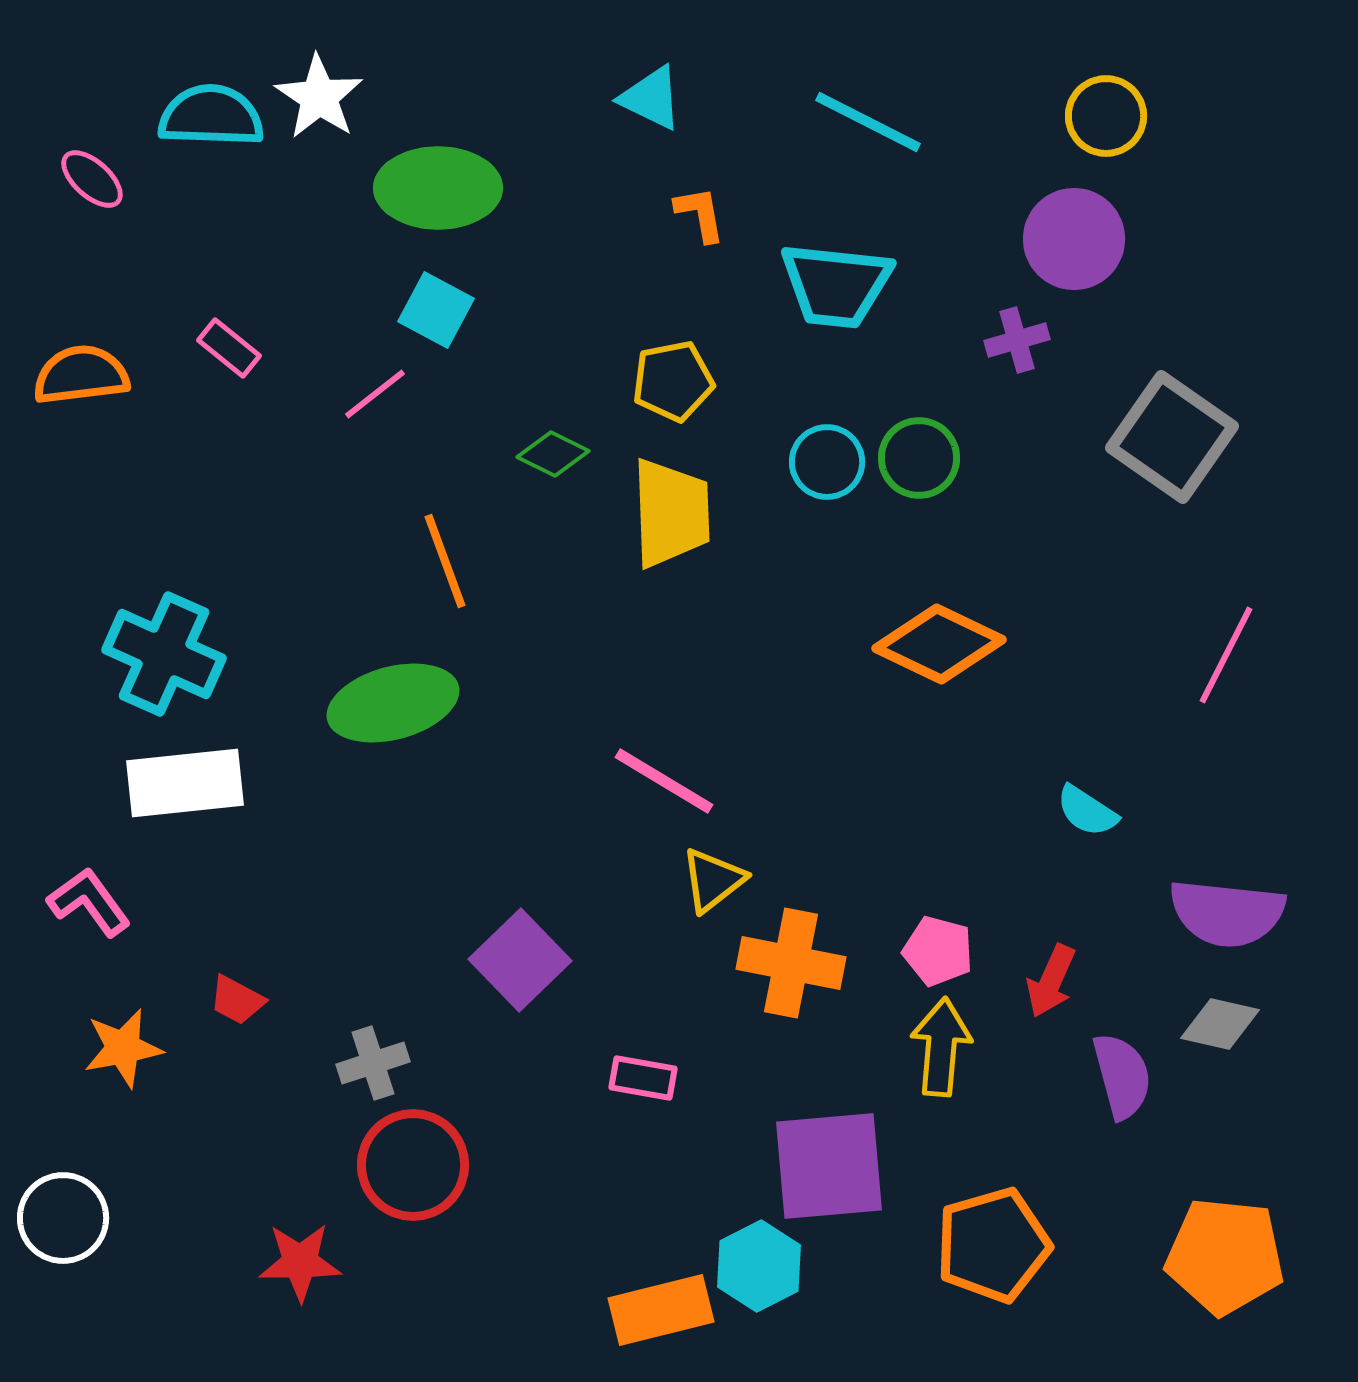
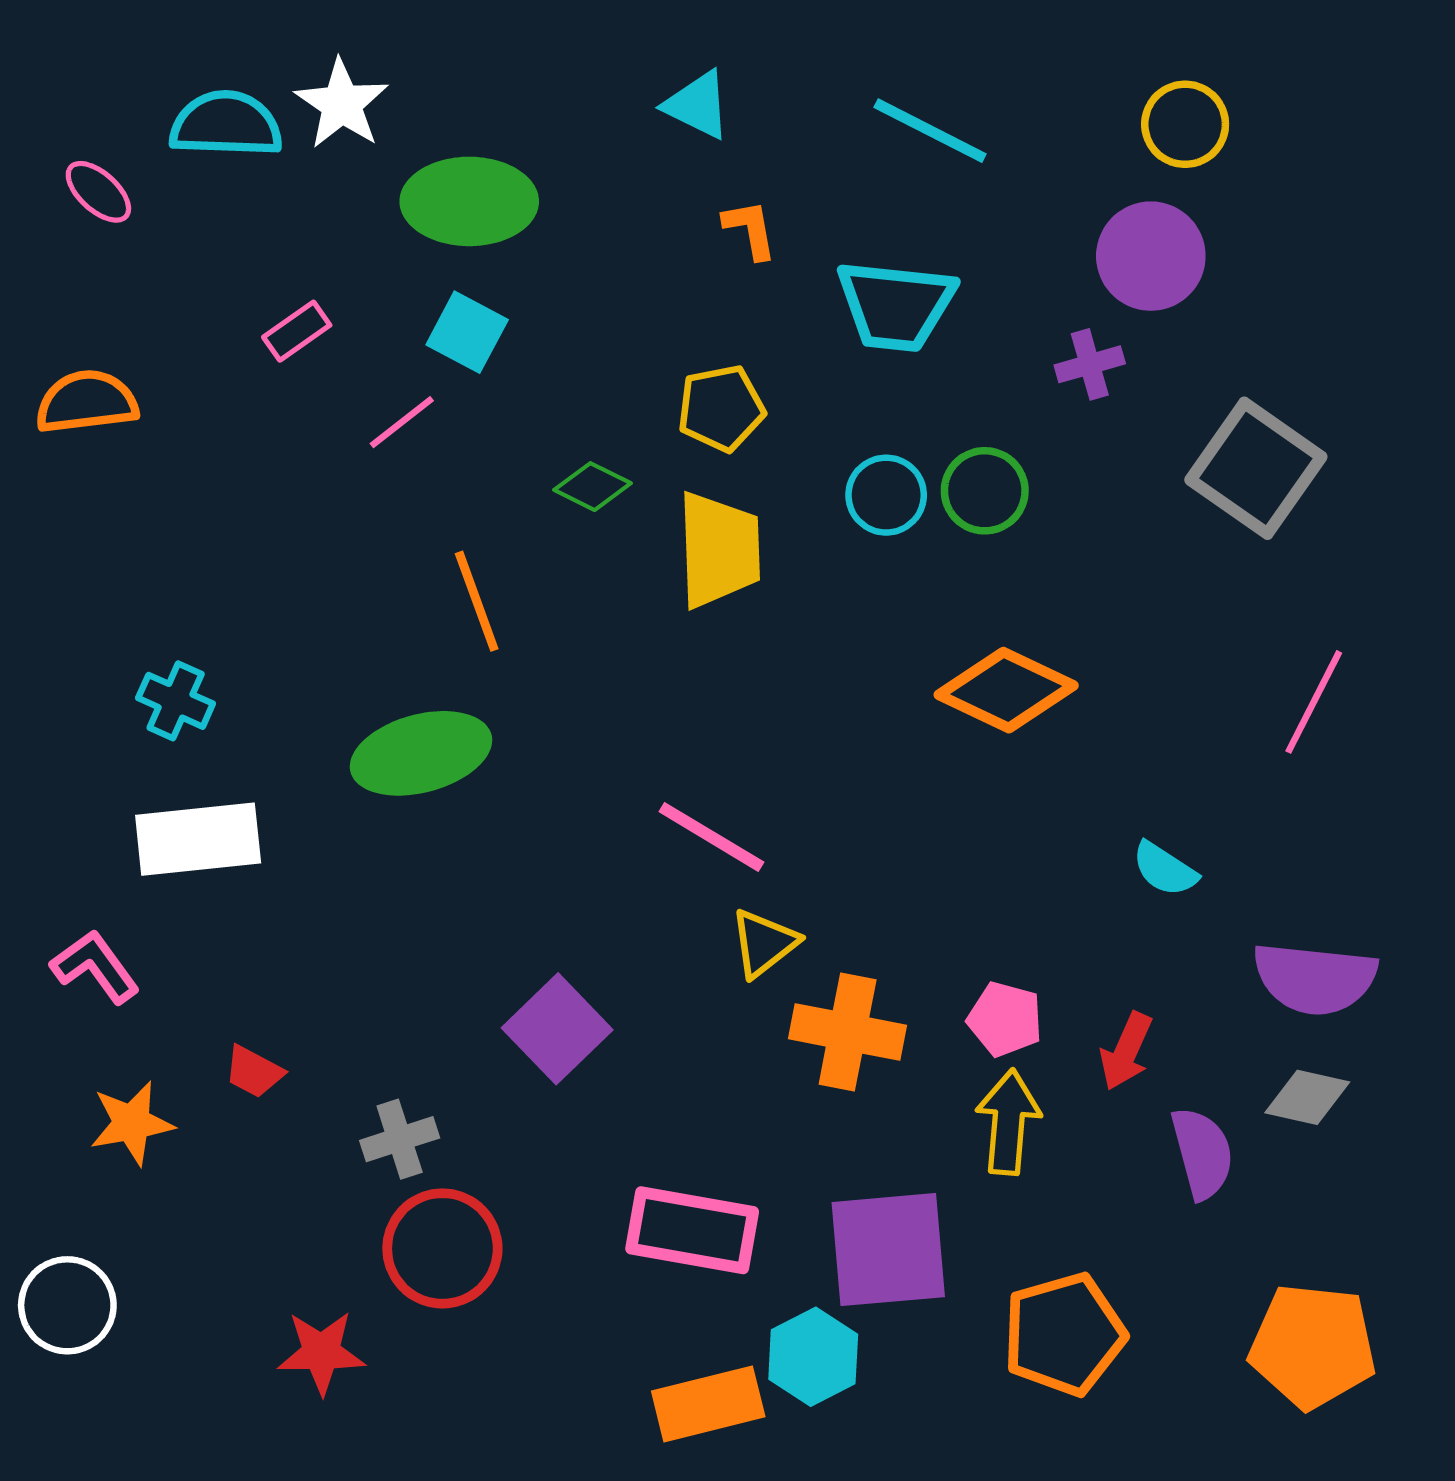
pink rectangle: (229, 348) -> (297, 331), moved, turned -74
cyan cross: (164, 654) -> (176, 701), size x0.6
pink rectangle: (643, 1078) -> (692, 1230), moved, size x1.8

